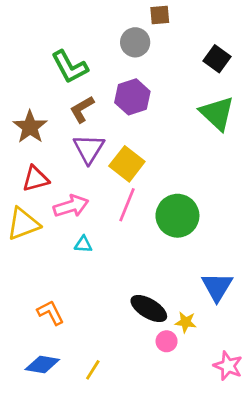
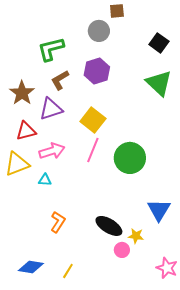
green L-shape: (70, 67) -> (51, 49), turned 104
purple triangle: (89, 149) -> (51, 109), moved, turned 40
cyan triangle: (83, 244) -> (45, 180), moved
orange L-shape: (51, 313) -> (58, 222), moved, turned 60

